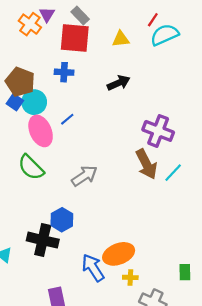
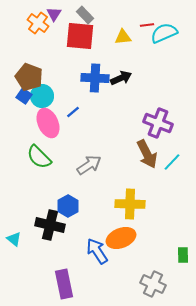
red line: (153, 20) -> (147, 25), moved, turned 48
blue cross: (64, 72) -> (95, 78), moved, size x1.5
yellow cross: (130, 277) -> (130, 204), moved, size x2.0

